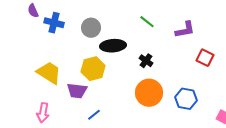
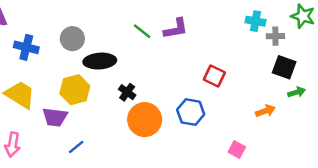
blue cross: (54, 23) -> (26, 47), moved
purple L-shape: (185, 30) -> (176, 29), moved
black cross: (146, 61) -> (127, 92), moved
blue hexagon: (186, 99) -> (191, 112), moved

